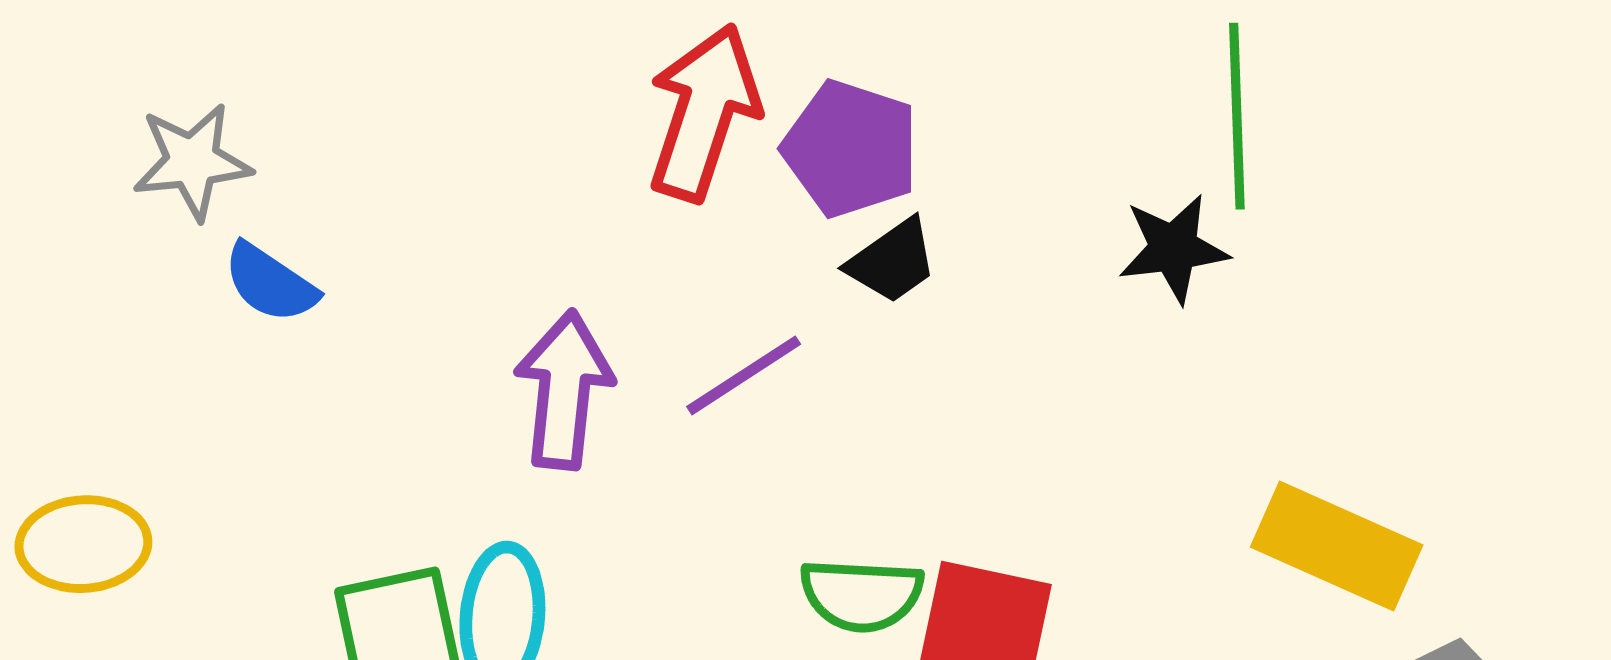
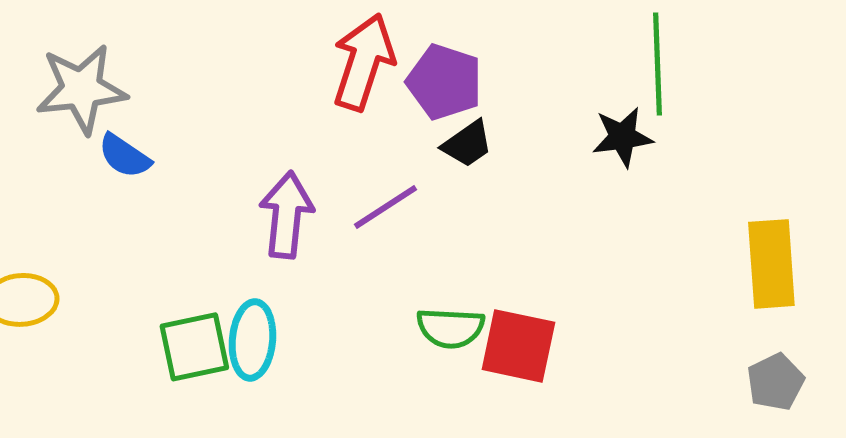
gray star: (192, 161) -> (81, 89), size x1.4
yellow rectangle: (1337, 546) -> (771, 264), moved, turned 62

